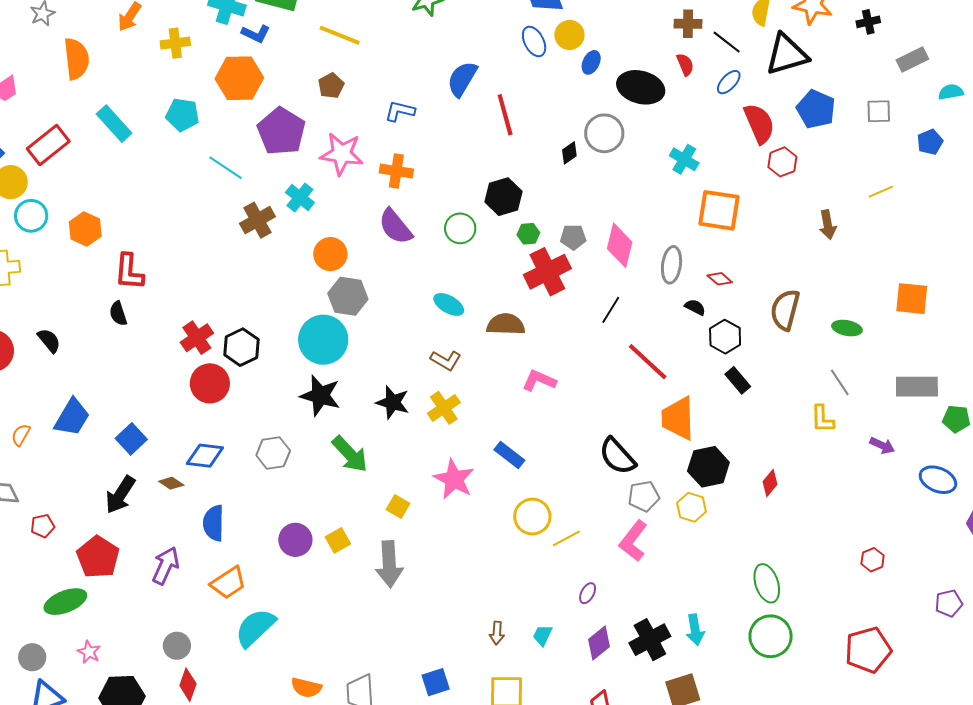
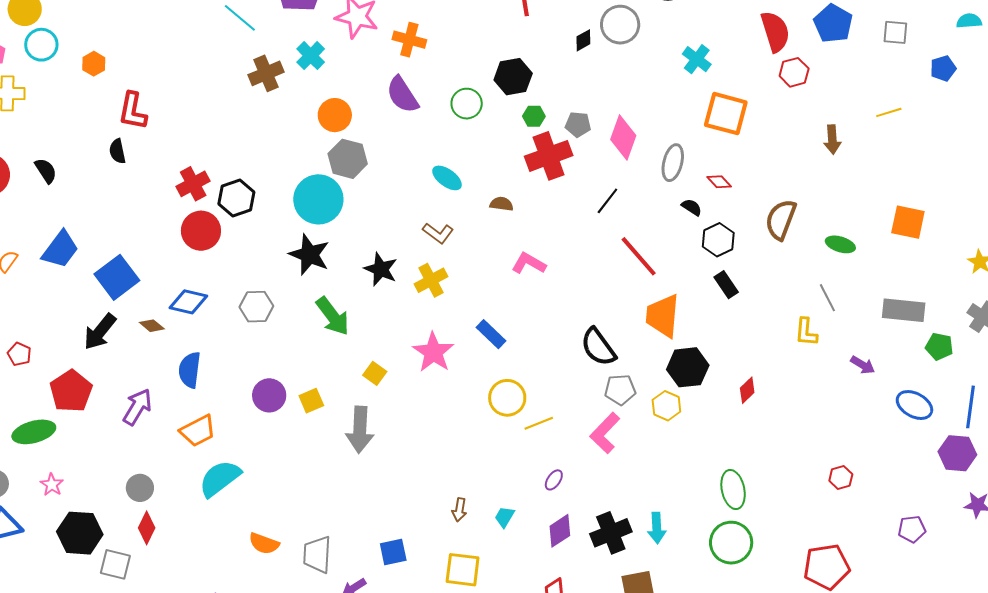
orange hexagon: (85, 229) -> (94, 64), size x0.7
brown semicircle: (506, 324) -> (502, 204), size x0.6
blue square: (131, 439) -> (117, 277), size x1.4
red pentagon: (43, 526) -> (19, 354), turned 30

